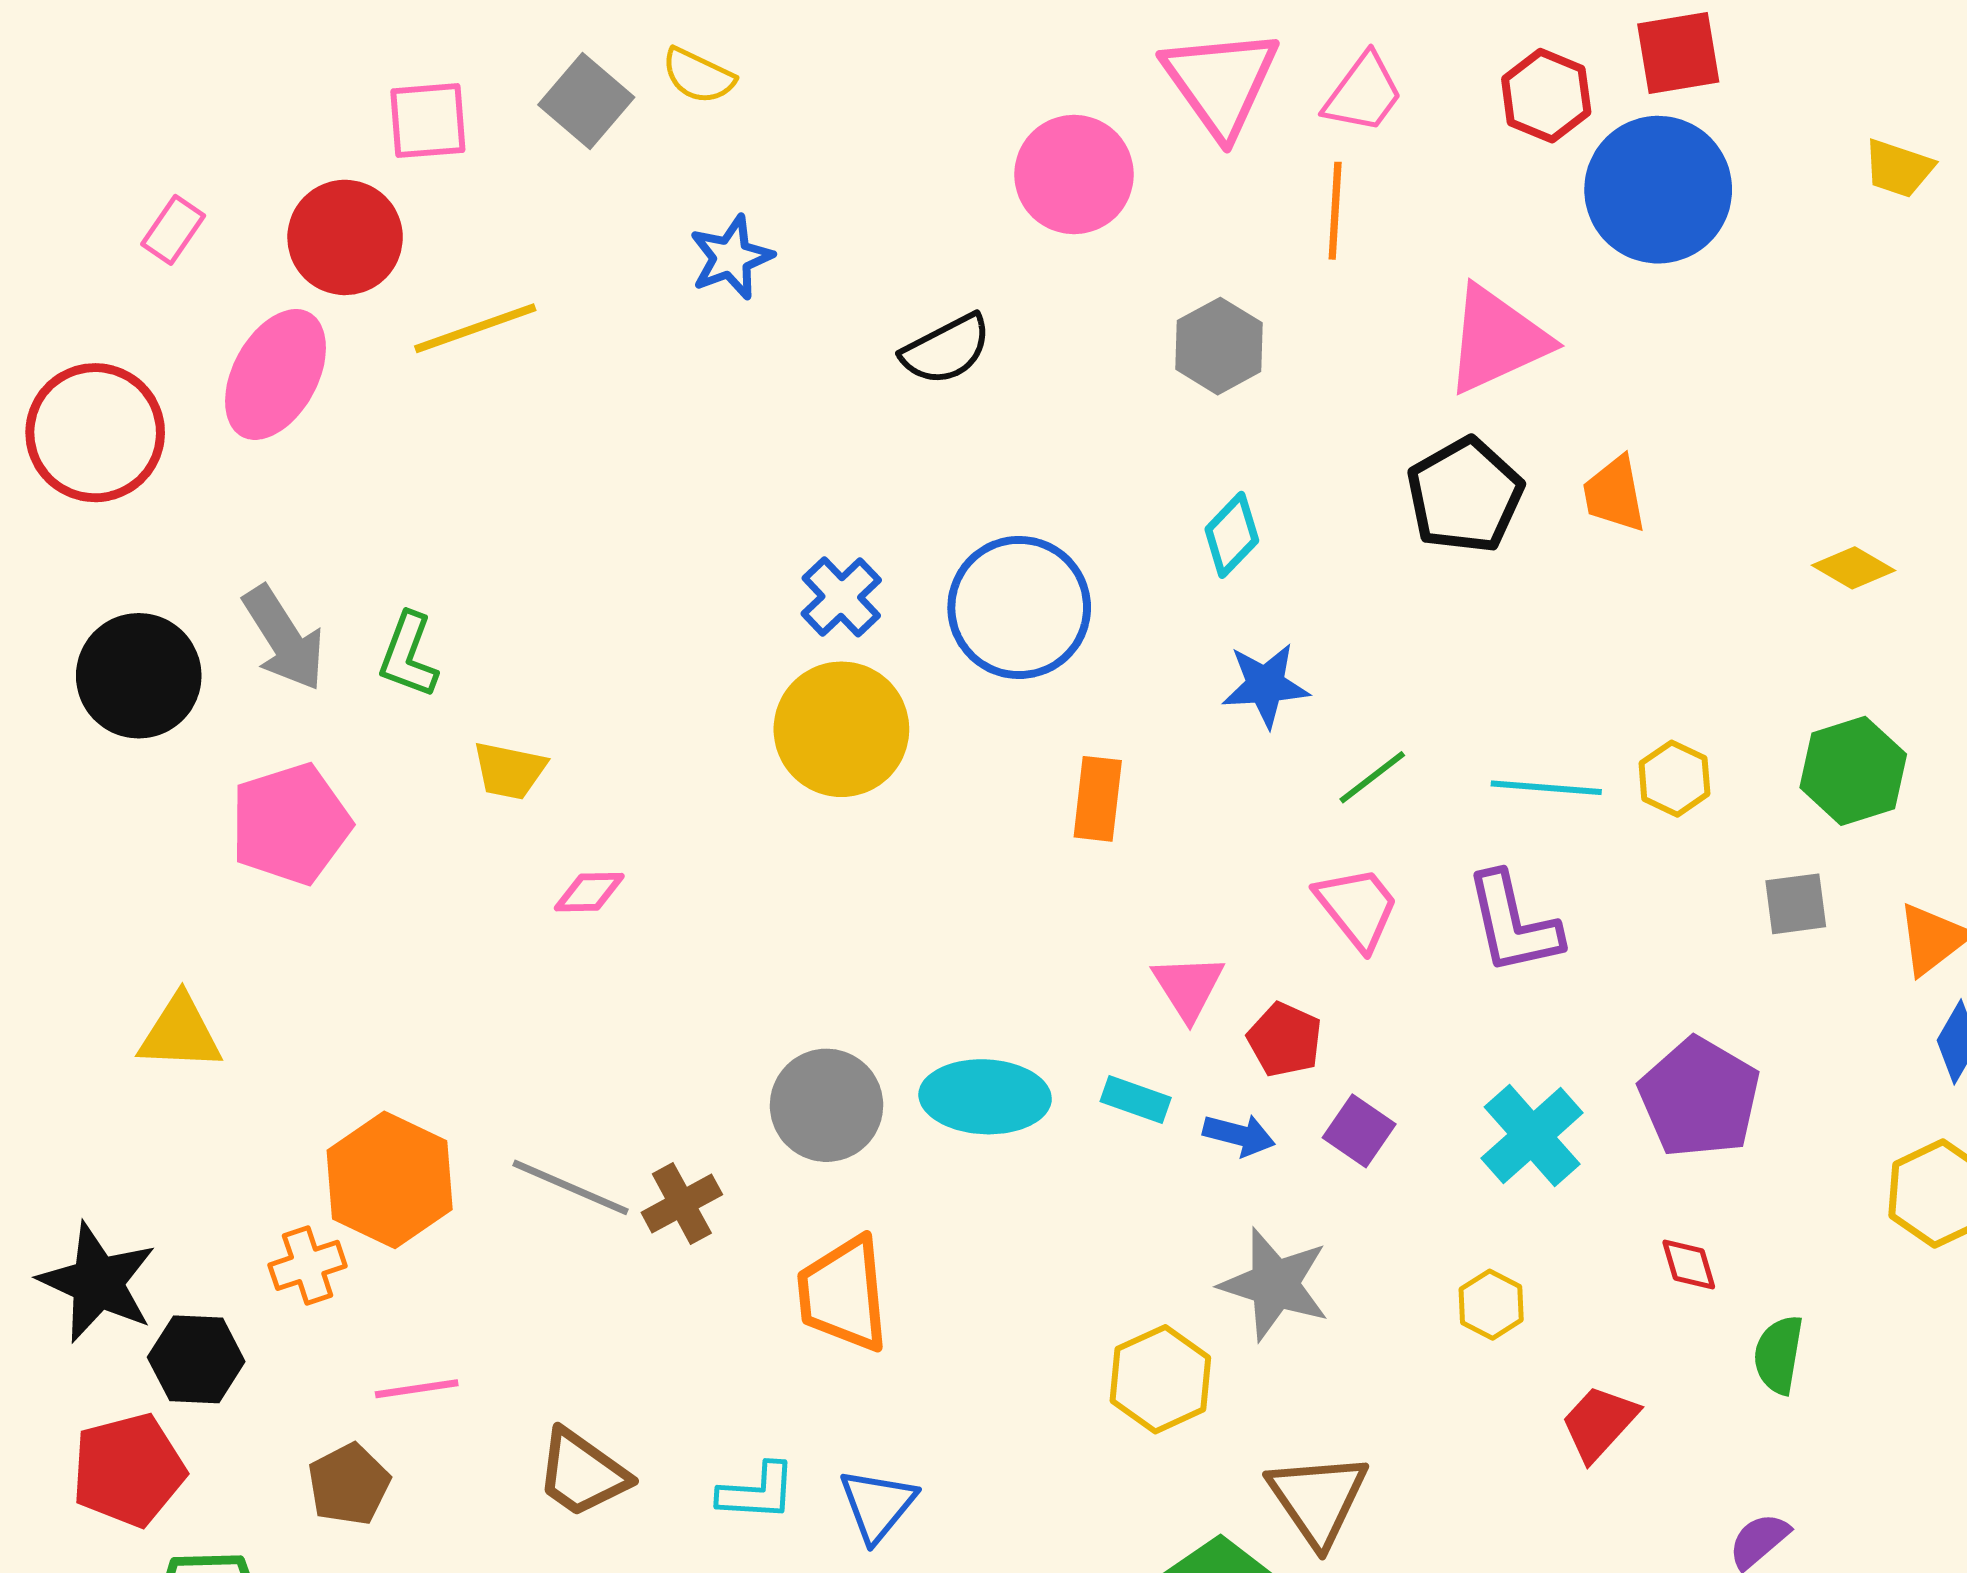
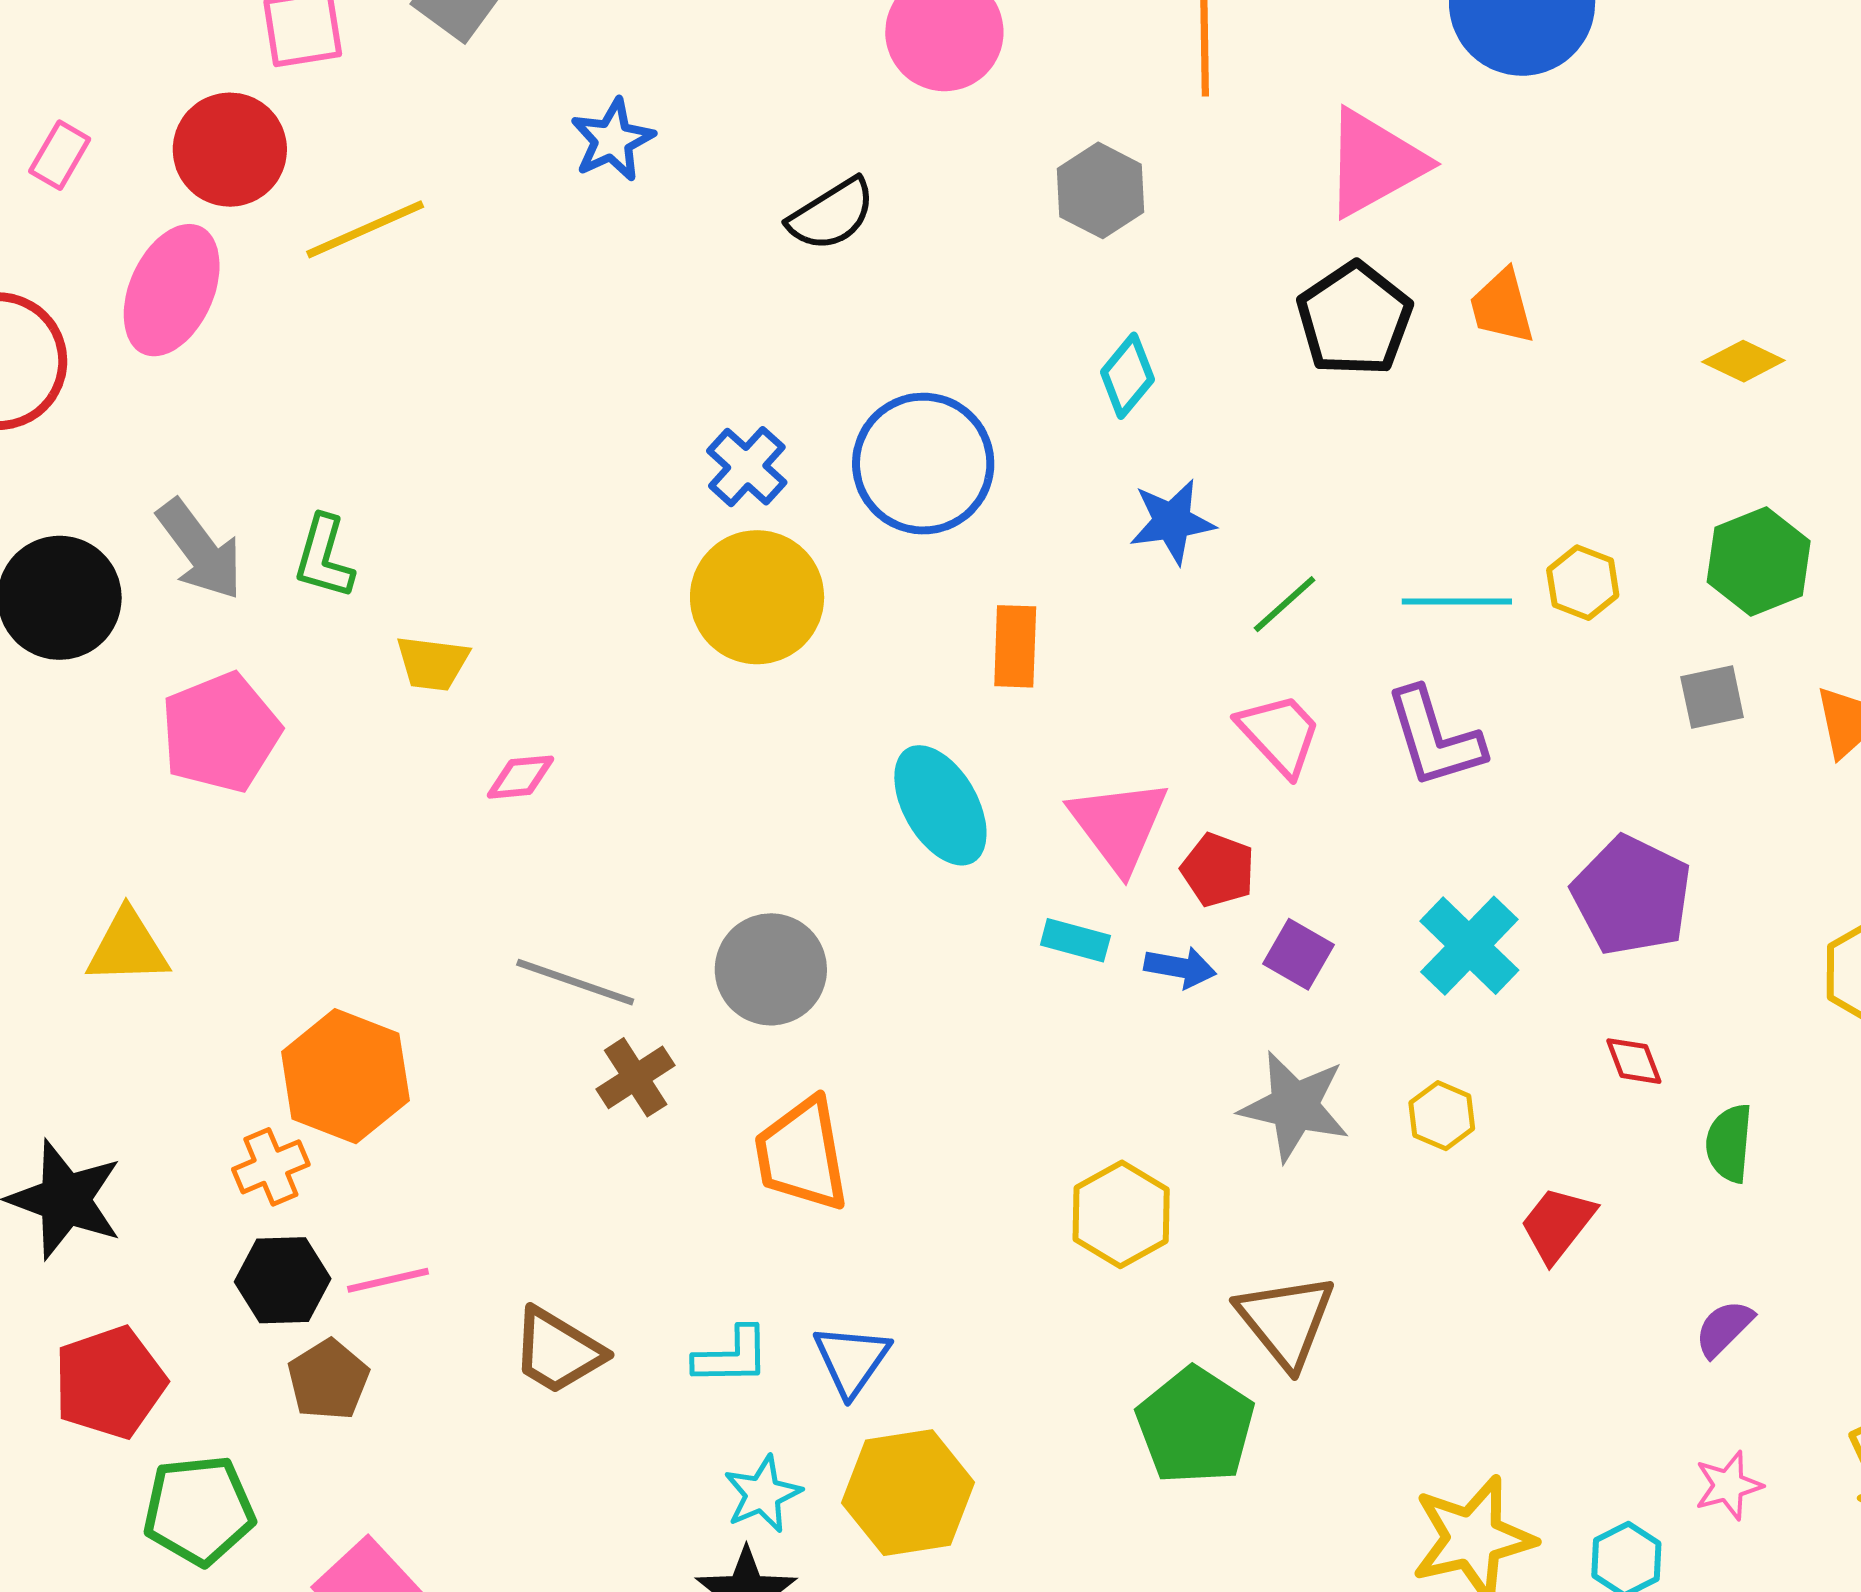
pink triangle: (1188, 987) -> (1119, 825), size x1.4
cyan ellipse: (985, 1097) -> (940, 805), moved, turned 62
gray line: (571, 1187) -> (575, 982), moved
gray star: (1275, 1284) -> (1294, 1106), moved
black hexagon: (196, 1359) -> (283, 1280), moved

